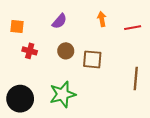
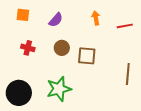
orange square: (17, 27) -> (23, 15), moved

